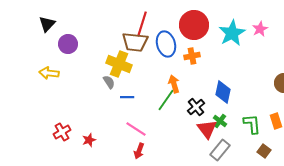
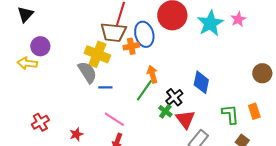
purple circle: (68, 44) -> (40, 46), moved
orange cross: (192, 56) -> (131, 46), moved
gray semicircle: (109, 82) -> (87, 72), size x1.6
green cross: (220, 121) -> (165, 111), moved
red star: (89, 140) -> (76, 134), moved

